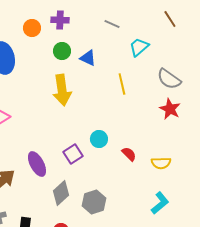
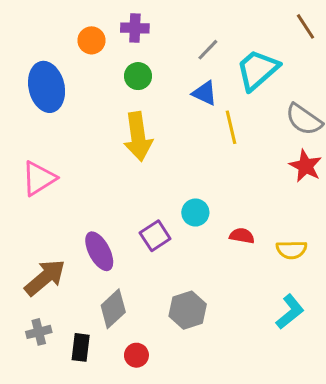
gray line: (112, 24) -> (208, 50), moved, turned -70
cyan trapezoid: (139, 47) -> (257, 70), size x1.4
blue triangle: (88, 58) -> (205, 93), moved
red semicircle: (129, 154) -> (242, 236), turned -35
gray diamond: (61, 193) -> (113, 309), moved

